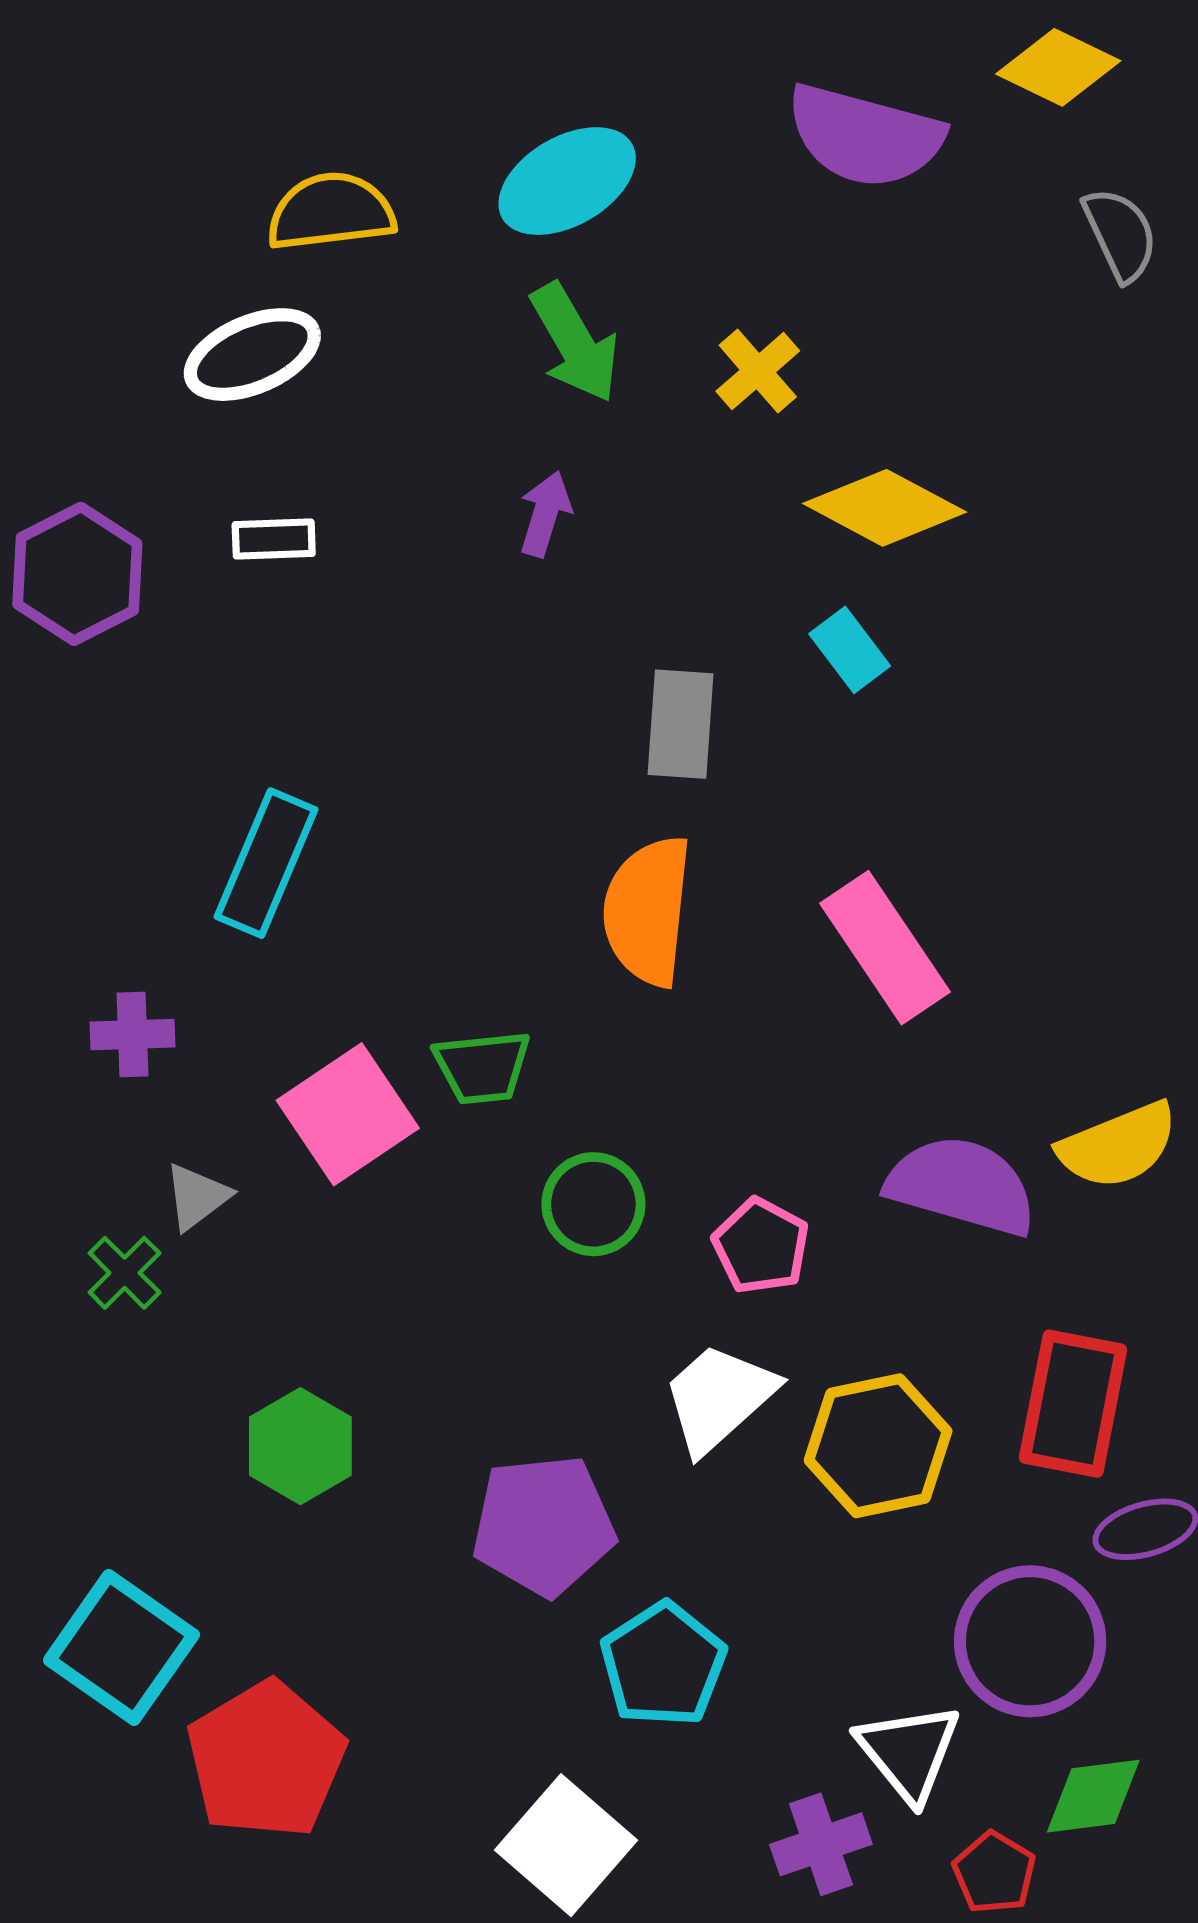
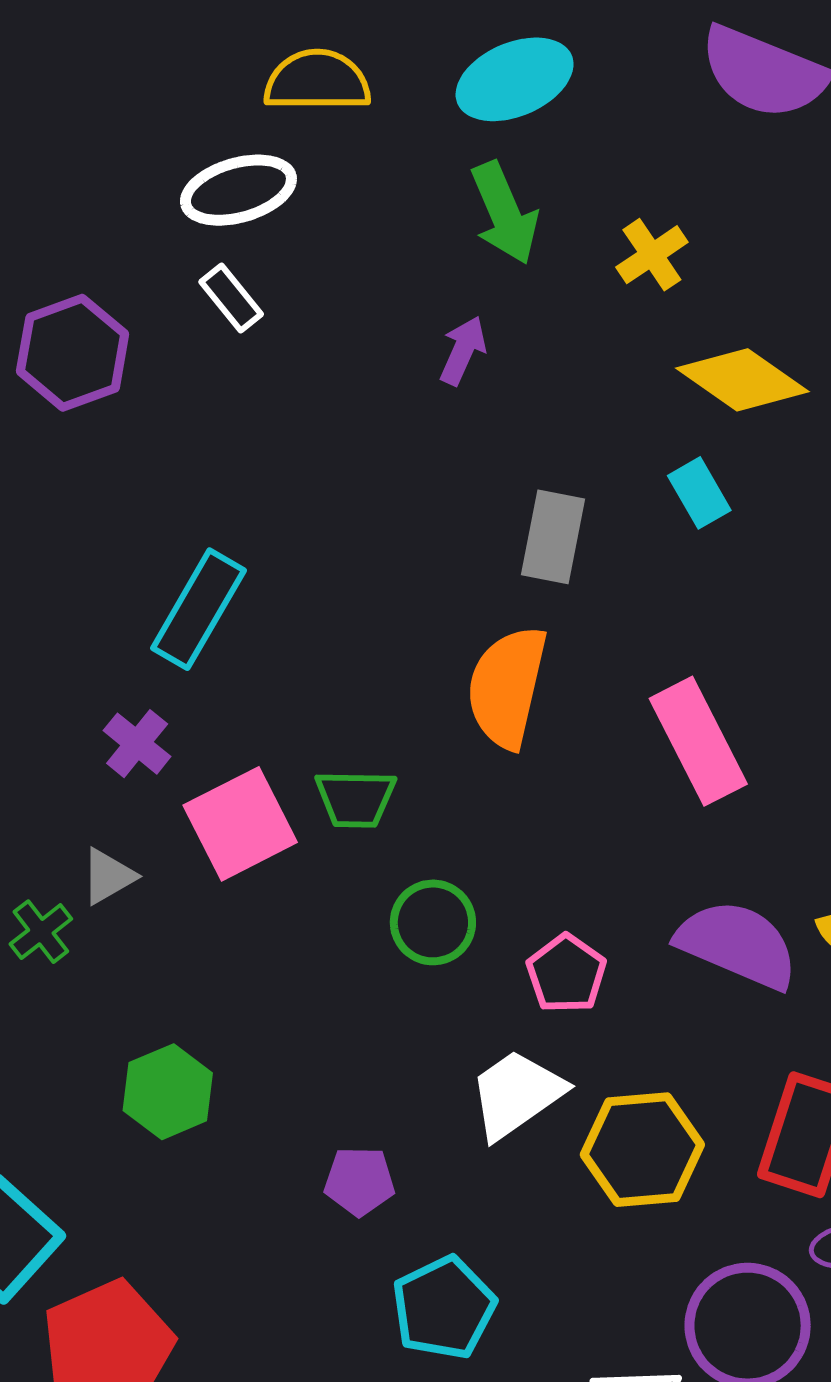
white rectangle: (274, 539) -> (231, 298), moved, turned 46
purple cross: (132, 1035) -> (137, 744), moved, turned 34
purple pentagon: (543, 1525) -> (360, 1181), size x0.6

